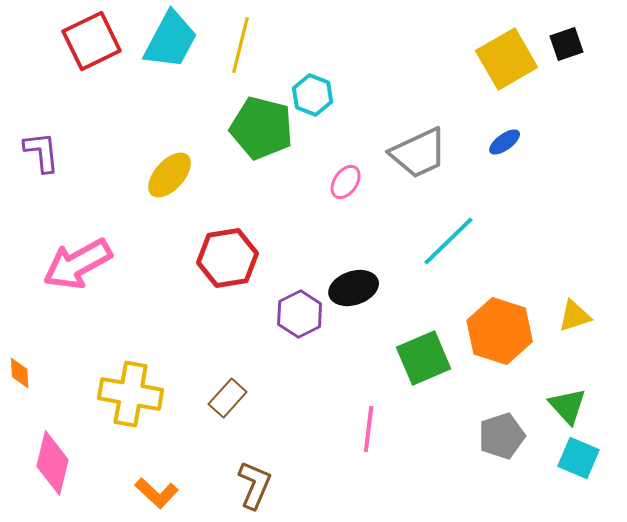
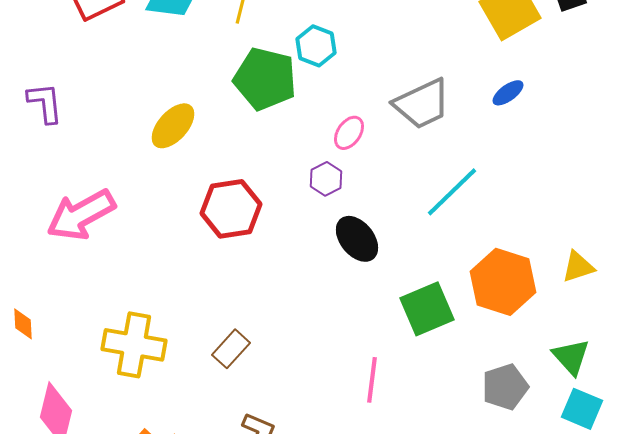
black ellipse: (354, 288) -> (357, 239), turned 69
purple hexagon: (300, 314) -> (326, 179), moved, size x0.7

